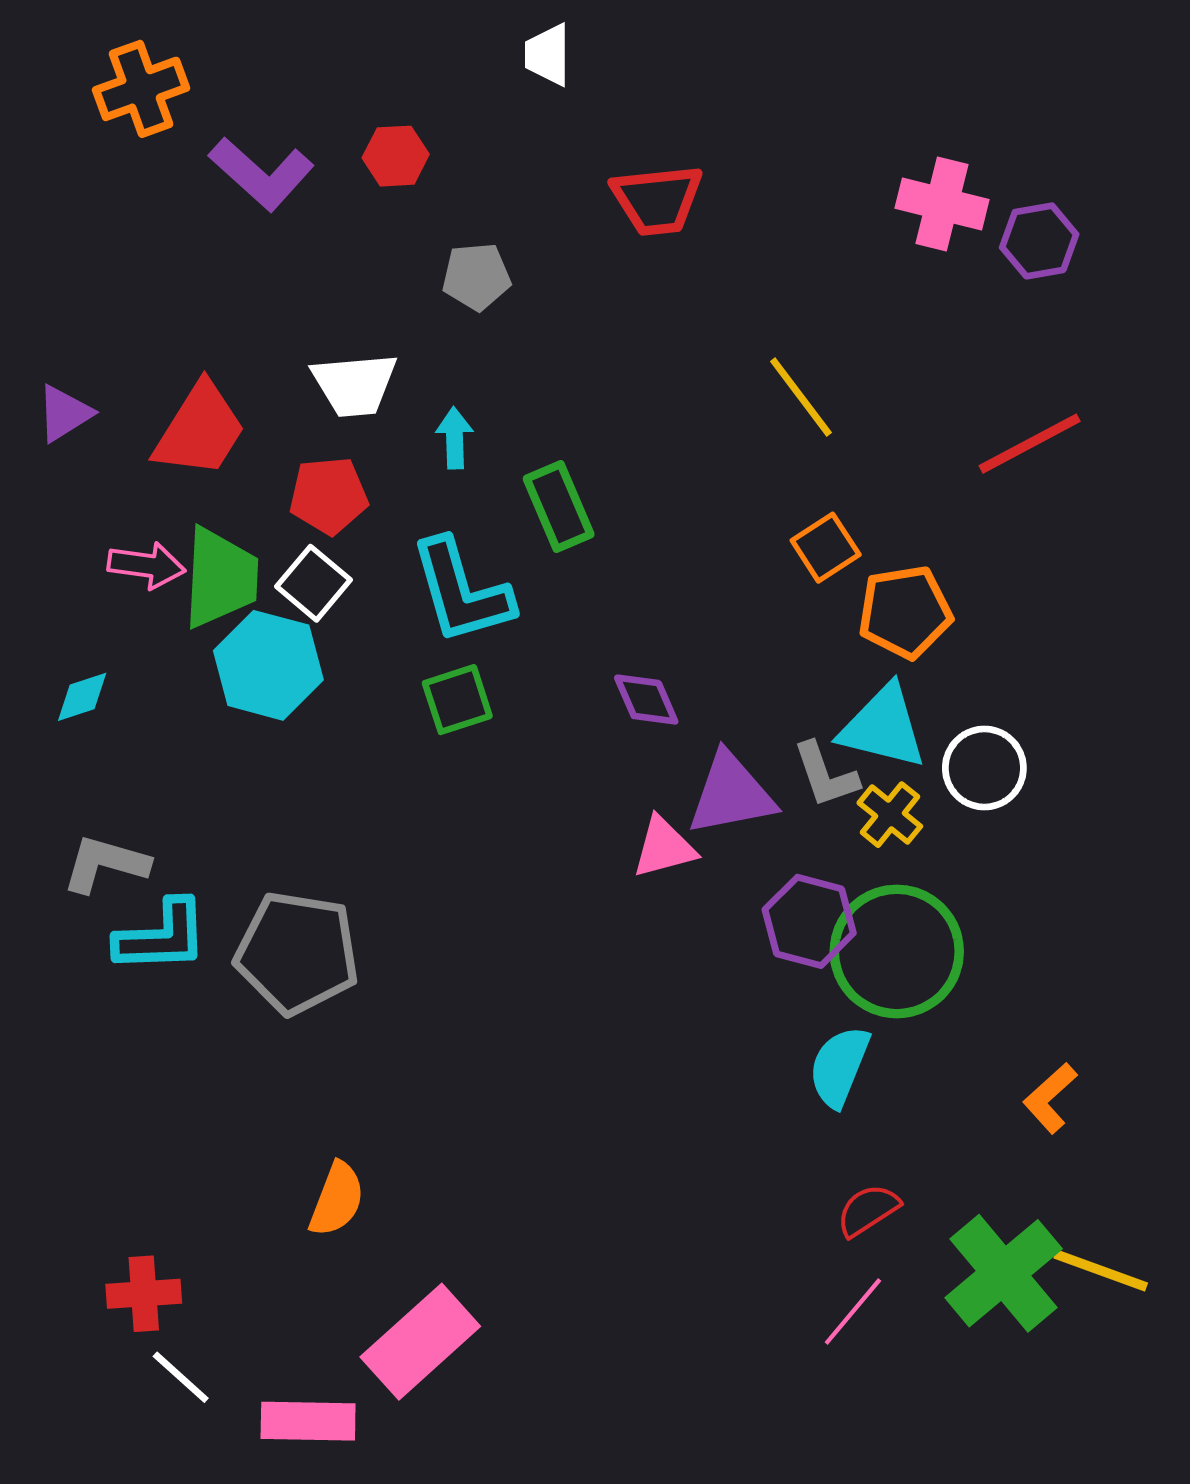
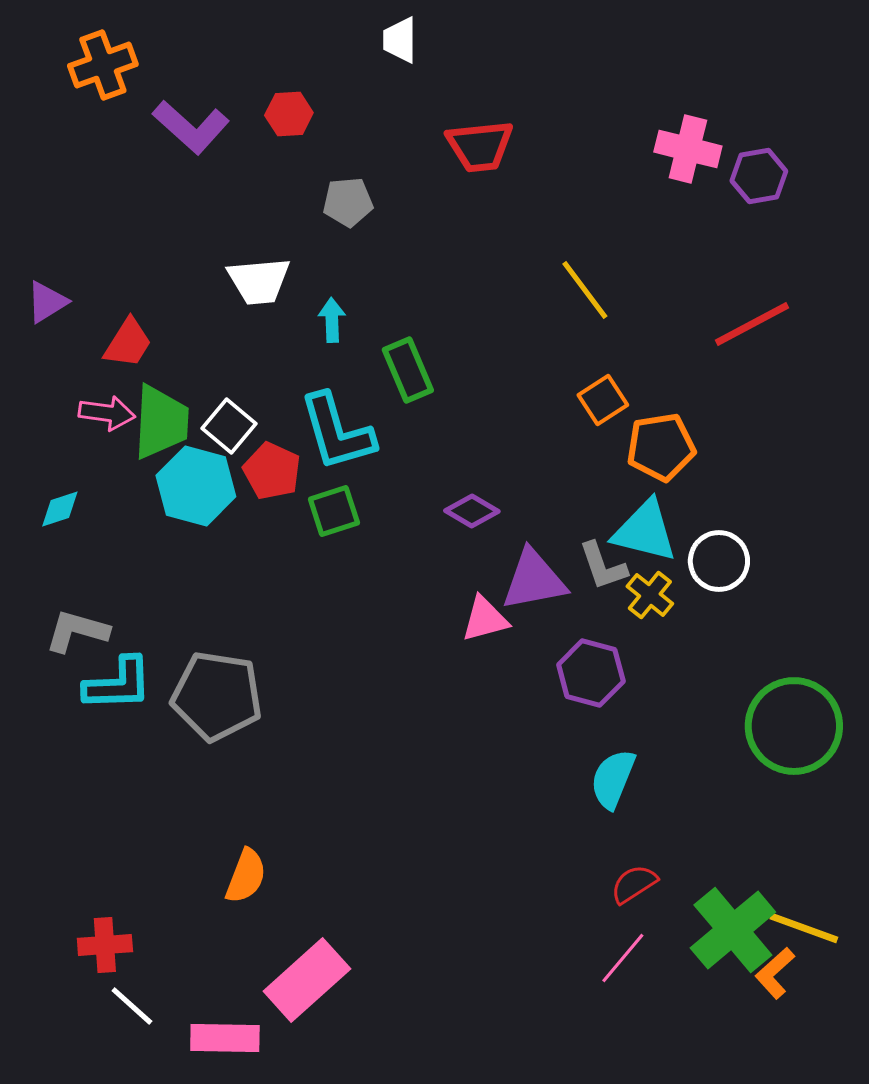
red trapezoid: (200, 430) -> (128, 343), moved, size x0.7
red pentagon: (329, 496) -> (272, 471), moved, turned 30
purple diamond: (646, 700) -> (472, 511), turned -36
green circle: (897, 951) -> (794, 726), moved
orange L-shape: (1050, 1098) -> (775, 973), moved

